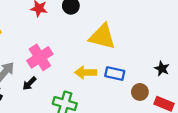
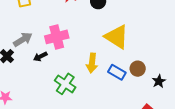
yellow arrow: (86, 73) -> (92, 63), turned -102
brown circle: (140, 92) -> (138, 69), moved

